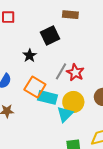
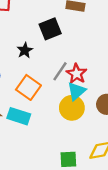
cyan rectangle: (47, 97) -> (19, 116), moved
cyan triangle: (65, 114) -> (77, 91), moved

